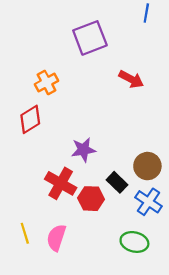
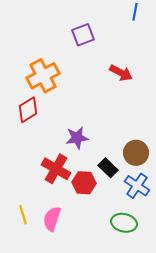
purple square: (90, 38) -> (83, 35), size x0.7
orange cross: (47, 82) -> (43, 76), size x1.5

